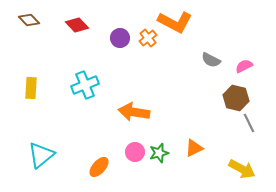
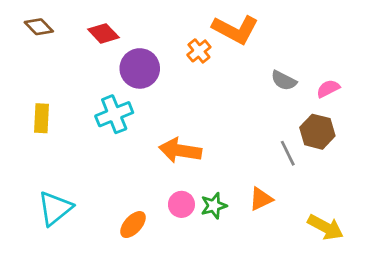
purple circle: (120, 38) -> (140, 68), moved, size x1.5
gray line: (249, 123) -> (288, 153), moved

